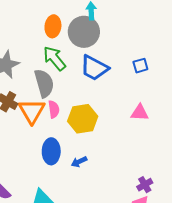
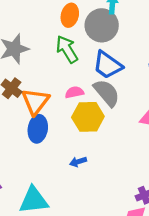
gray semicircle: (44, 83) -> (107, 93), moved, turned -32
pink semicircle: (54, 109) -> (74, 92), moved, turned -102
blue ellipse: (51, 151) -> (38, 129), moved

